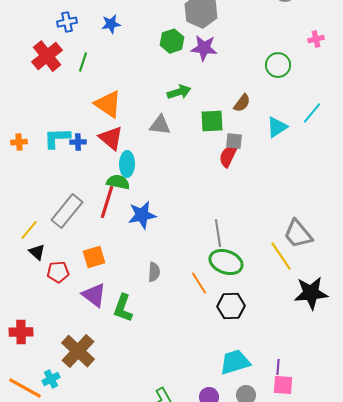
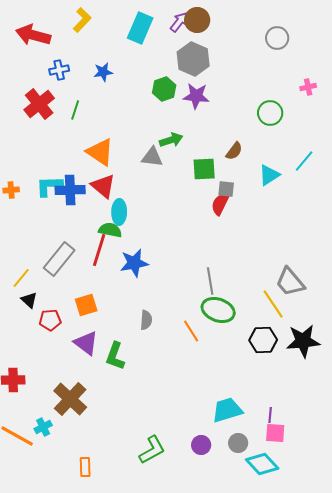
gray triangle: (160, 125) -> (152, 157), moved
blue cross: (78, 142) -> (70, 190), size x1.8
black hexagon: (231, 306) -> (263, 340), moved

